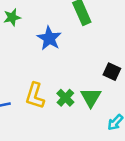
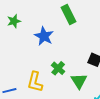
green cross: (65, 98) -> (58, 68), moved

